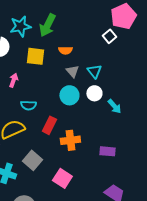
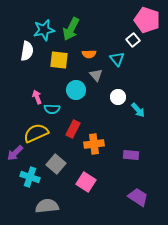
pink pentagon: (123, 16) -> (147, 20), turned -30
cyan triangle: (94, 71) -> (117, 59), moved
pink arrow: (13, 80) -> (37, 97), moved, turned -40
cyan circle: (69, 95) -> (76, 90), moved

